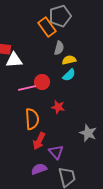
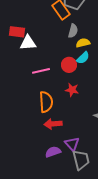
red circle: (42, 82) -> (69, 65), moved
red arrow: (39, 141) -> (53, 124), turned 60
purple triangle: (56, 152) -> (72, 144), moved

